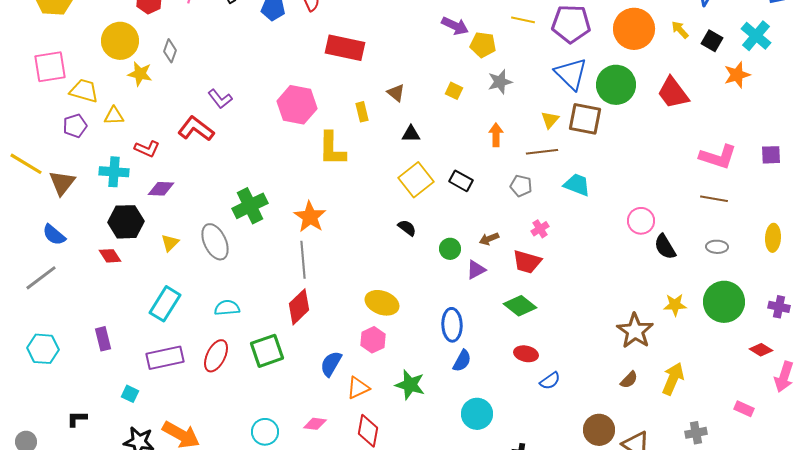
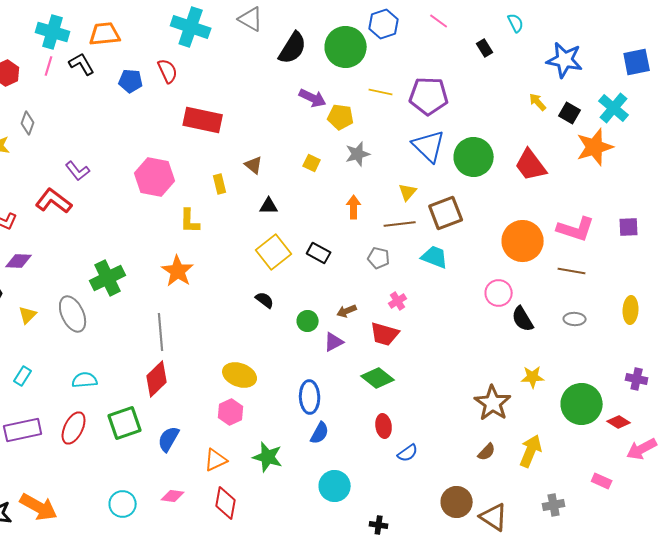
orange circle: (634, 29) -> (523, 241), moved
orange star: (737, 75) -> (595, 147), size x1.4
brown square: (585, 119) -> (446, 213), moved, turned -32
yellow L-shape: (332, 149) -> (190, 221), size x0.7
orange star: (310, 217) -> (178, 271), moved
green circle: (724, 302) -> (582, 404), moved
cyan rectangle: (165, 304) -> (23, 376), size x0.6
red ellipse: (526, 354) -> (384, 426), turned 70
blue semicircle: (331, 364) -> (169, 439), moved
pink arrow: (784, 377) -> (642, 449), turned 44

